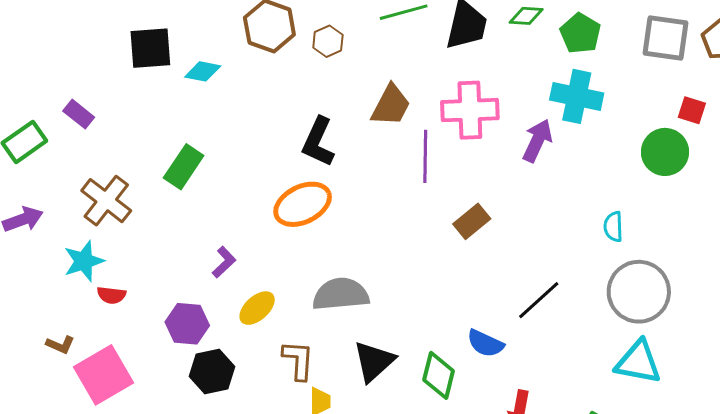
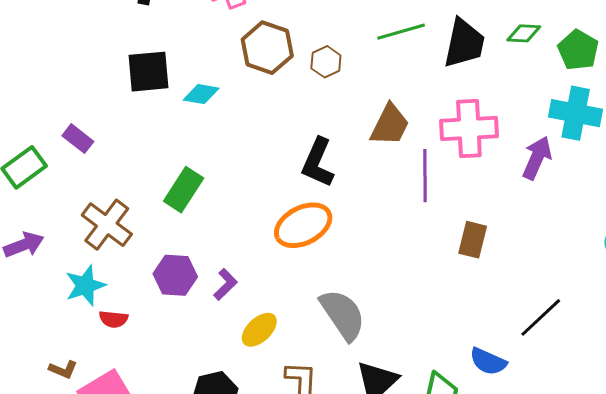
brown rectangle: (472, 221) -> (473, 240), turned -36
gray semicircle: (341, 294) -> (343, 315), turned 62
purple hexagon: (187, 324) -> (175, 275), moved

